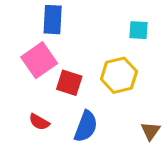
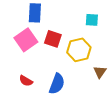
red square: (69, 83) -> (53, 39), moved
brown triangle: (151, 131) -> (100, 72), moved

